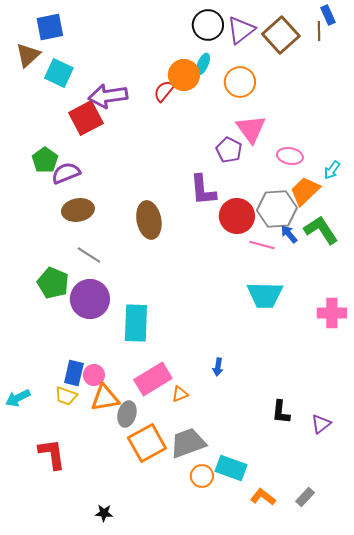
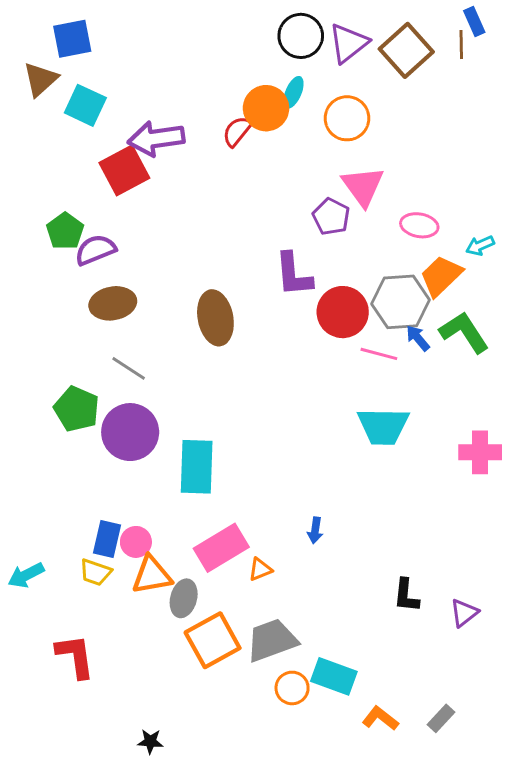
cyan arrow: (332, 170) -> (480, 246), turned 30

